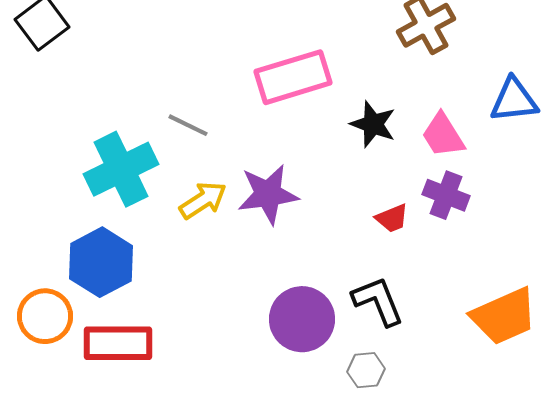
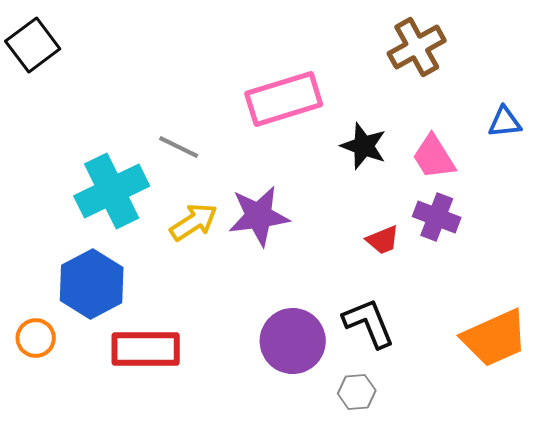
blue triangle: (514, 100) -> (505, 122), size x0.7
orange circle: (45, 316) -> (36, 338), size x0.7
red rectangle: (118, 343) -> (146, 349), moved

